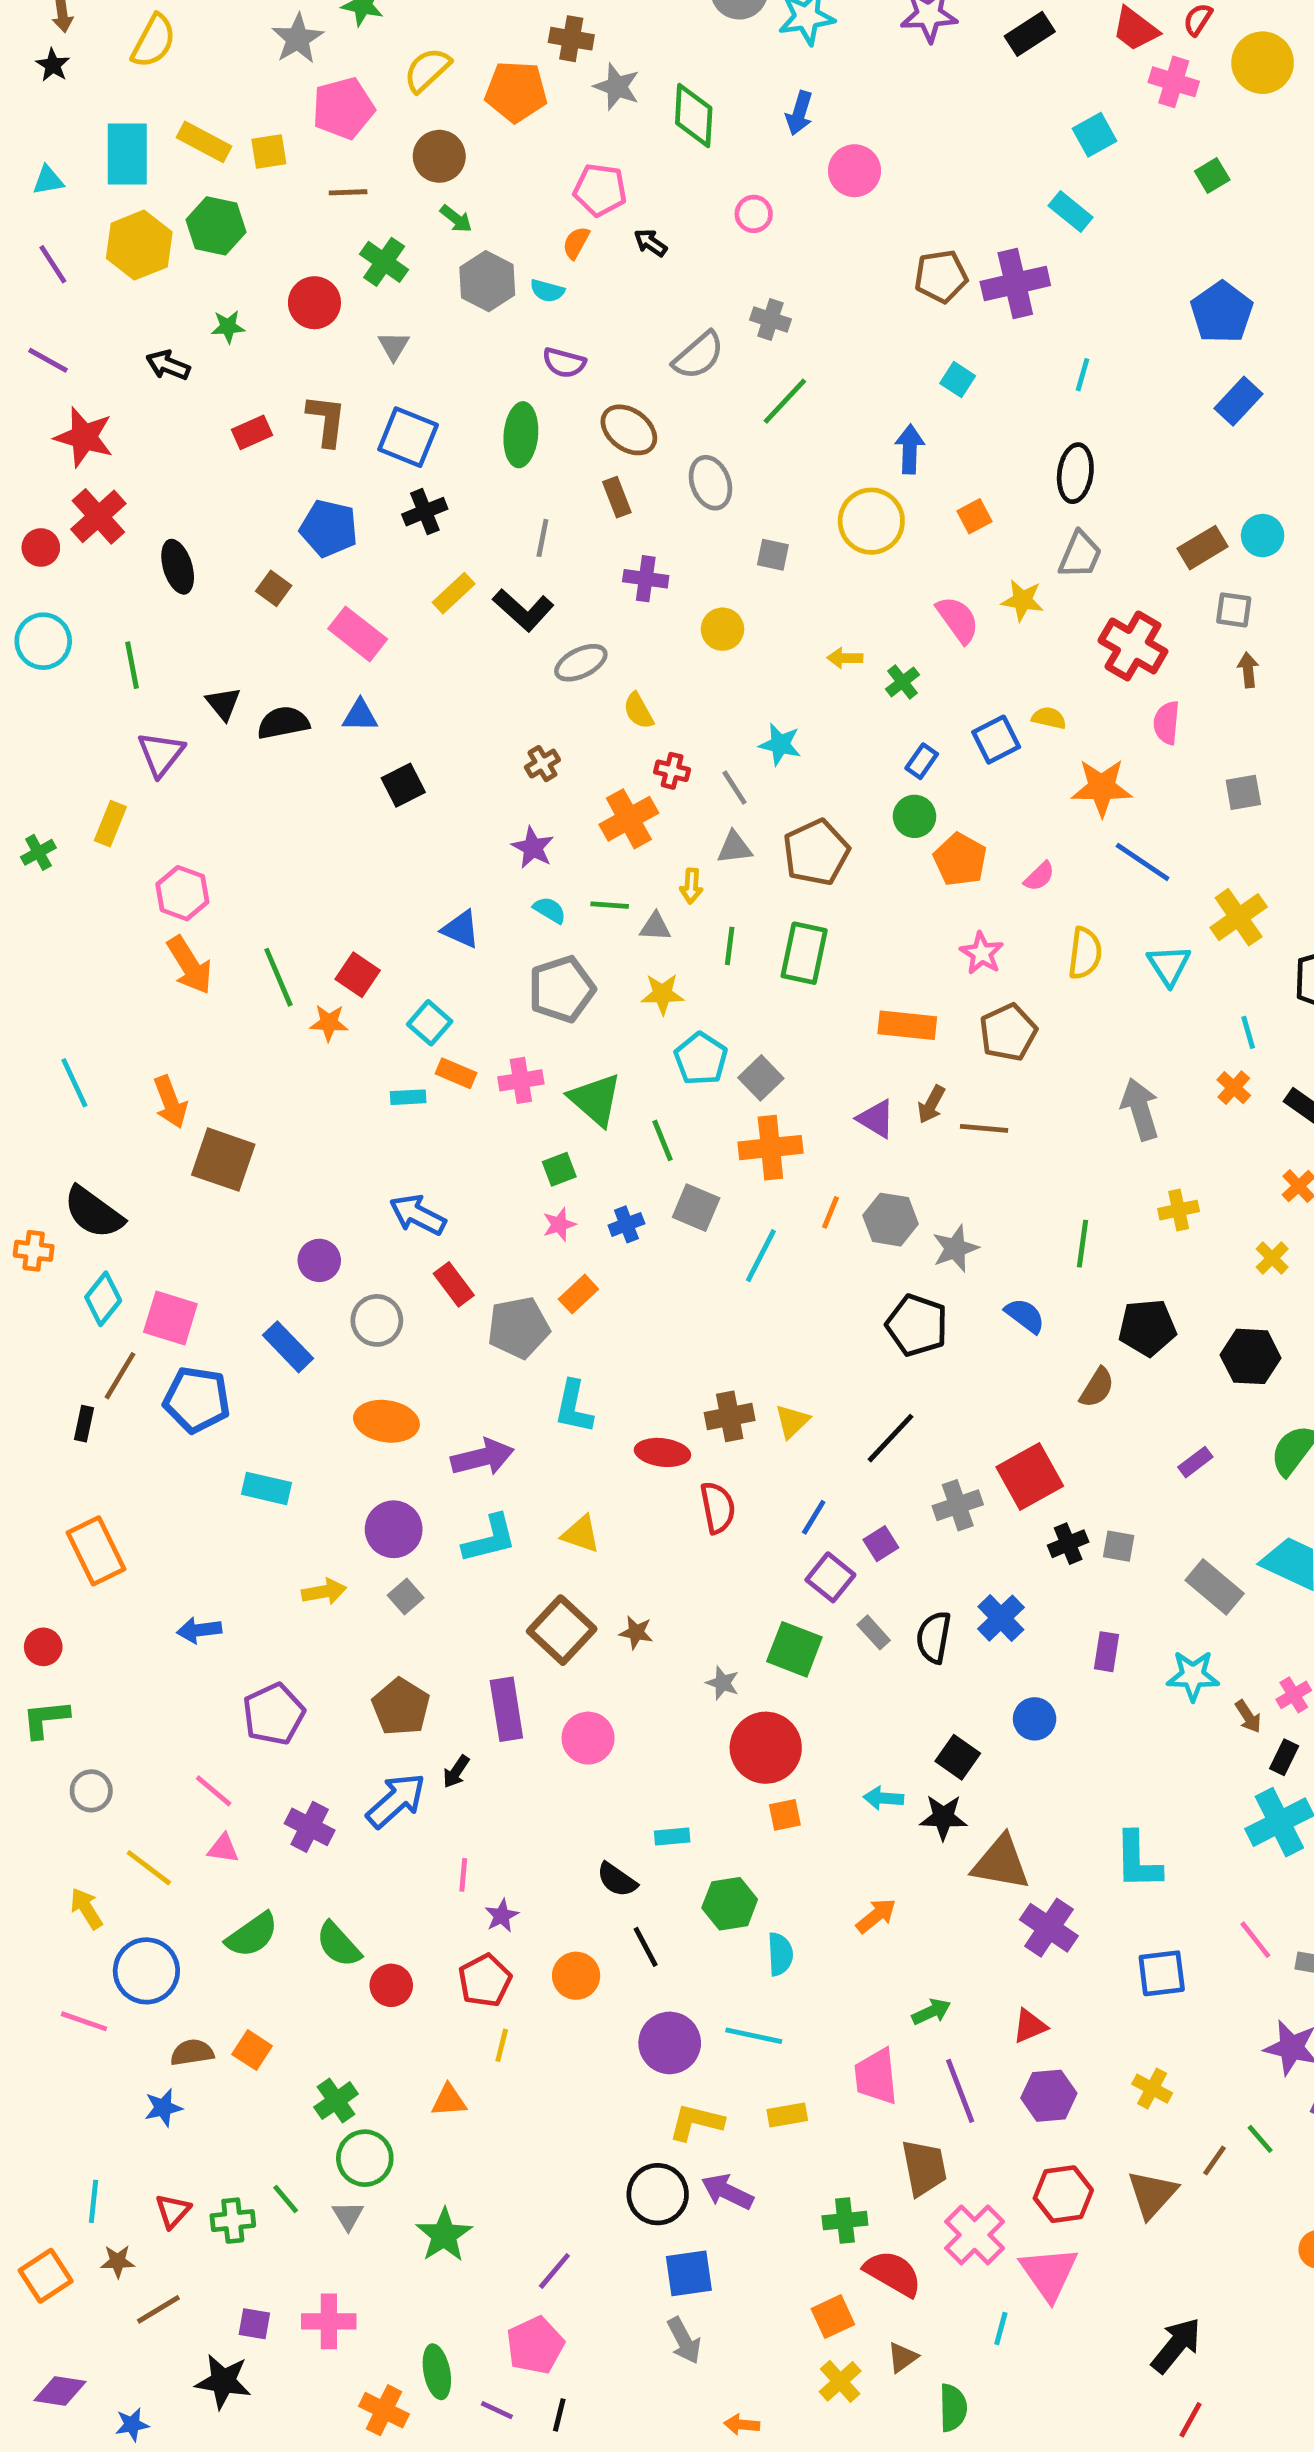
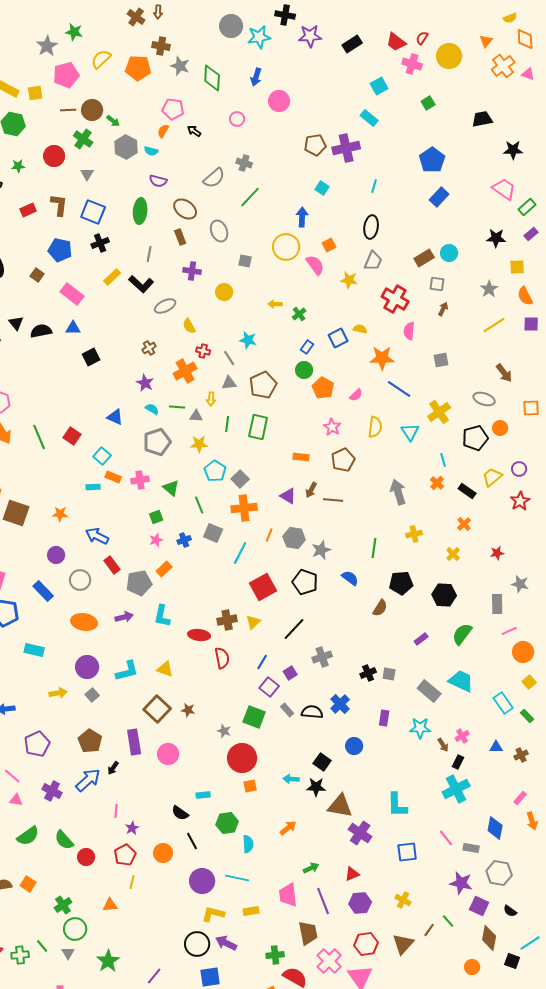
brown circle: (439, 156) -> (92, 110), moved
pink semicircle: (958, 620) -> (315, 265), moved
brown arrow: (1248, 670) -> (443, 309), turned 32
orange star: (329, 1023) -> (60, 514), moved
orange rectangle: (907, 1025) -> (301, 457), size x0.7
green triangle: (595, 1100) -> (171, 488), size x0.7
purple arrow: (482, 1457) -> (124, 617), moved, size x0.7
red square: (1030, 1476) -> (263, 587), moved
black semicircle: (934, 1637) -> (312, 712), turned 85

